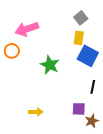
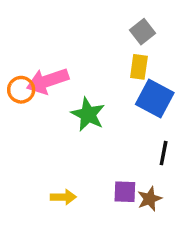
pink arrow: (27, 29) -> (47, 81), moved
purple square: (79, 109) -> (125, 192), moved
brown star: (92, 121) -> (150, 199), moved

